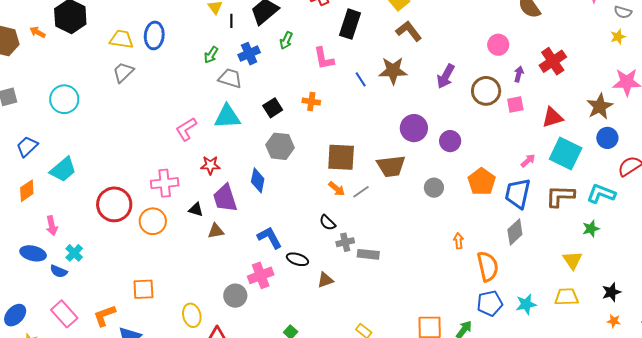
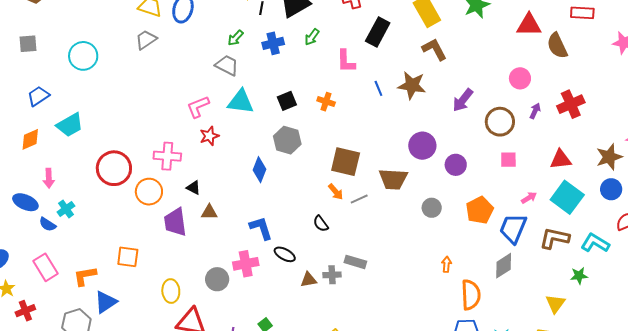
gray trapezoid: (230, 78) -> (227, 65), moved
pink square: (515, 104) -> (508, 160), moved
red star: (210, 165) -> (209, 136), moved, turned -30
purple trapezoid: (225, 198) -> (175, 222), moved
gray cross: (345, 242) -> (332, 275), moved

